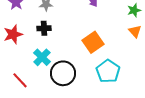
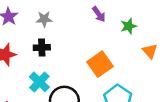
green star: (134, 10) -> (129, 26), moved

